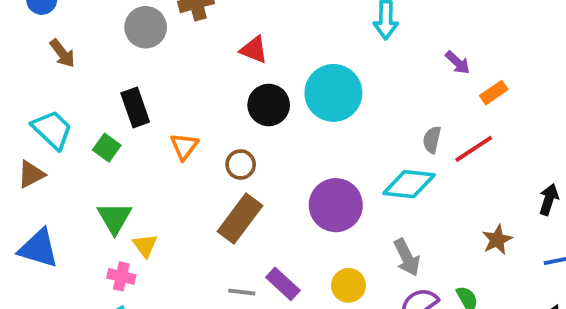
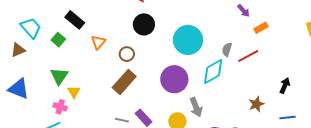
cyan circle: (333, 93) -> (188, 40), moved
black rectangle: (135, 108) -> (75, 20), turned -36
cyan diamond: (409, 184) -> (213, 72), turned -40
gray arrow: (407, 257) -> (196, 107), moved

